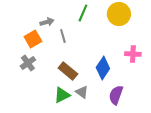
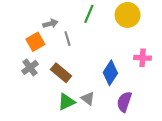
brown rectangle: (68, 71) -> (61, 73), moved

